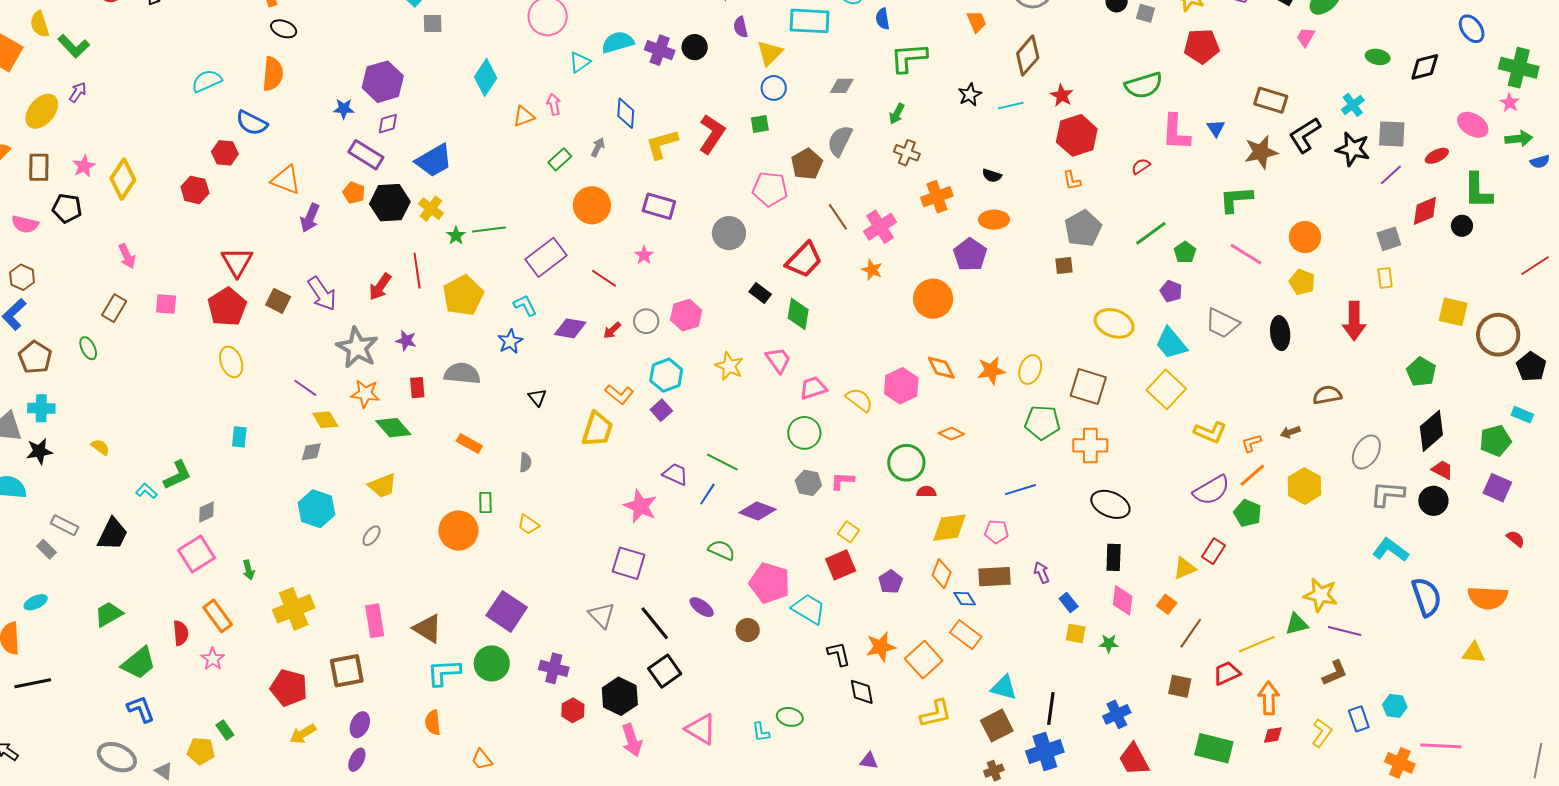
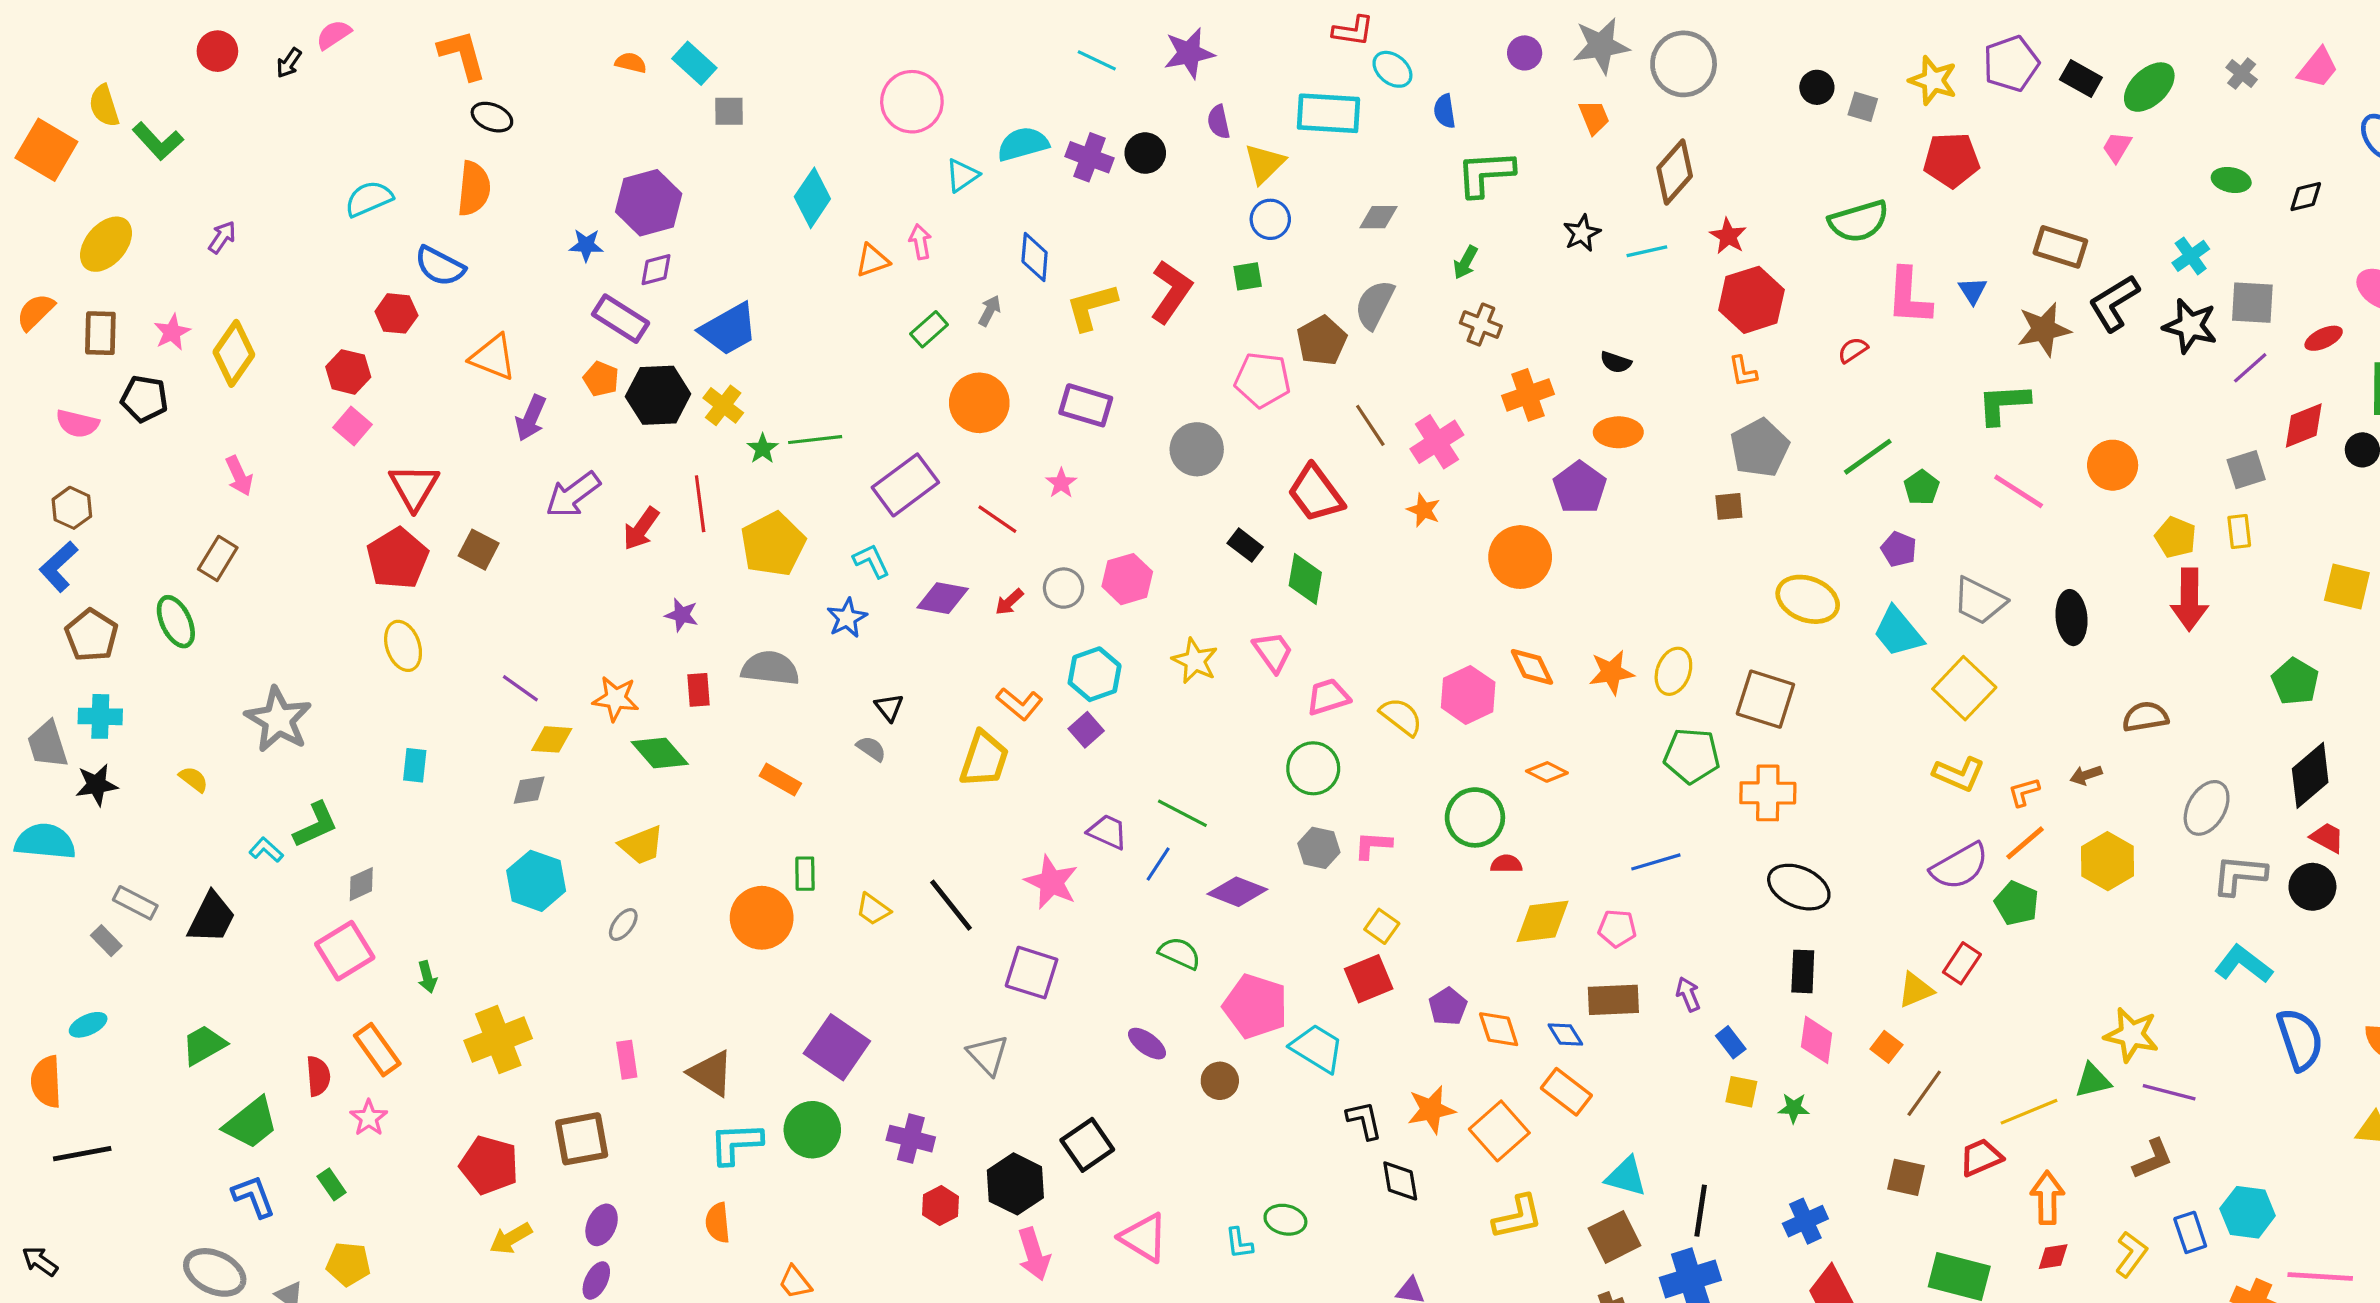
black diamond: (1425, 67) -> (2306, 197), size x0.7
purple arrow: (78, 92) -> (222, 237), moved
red trapezoid: (804, 260) -> (1316, 493), turned 99
yellow pentagon: (1302, 282) -> (2176, 537), moved
purple arrow: (322, 294) -> (573, 495), moved, turned 87
pink square: (166, 304) -> (353, 426), moved, turned 35
green ellipse: (88, 348) -> (176, 622), size x1.4
gray star: (357, 348) -> (278, 720), moved
yellow square: (1166, 389) -> (1964, 688), moved
yellow diamond: (325, 420) -> (552, 739), turned -56
gray semicircle: (525, 462) -> (871, 749), moved, turned -60
orange diamond: (942, 574) -> (1499, 1029), moved, turned -40
pink rectangle: (375, 621) -> (627, 1060), size x0.7
black line: (655, 623) -> (951, 905), moved
cyan hexagon: (1395, 706) -> (2248, 1212), size x1.4
green rectangle: (225, 730) -> (332, 1184), moved

